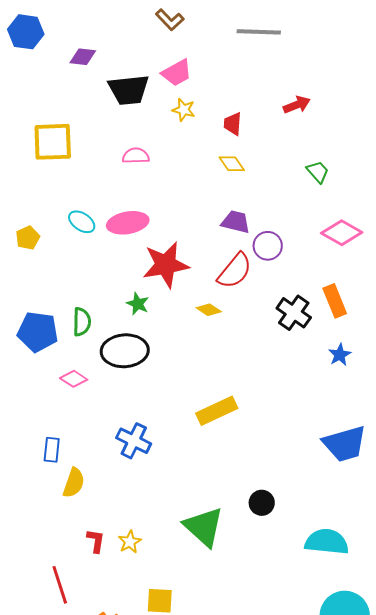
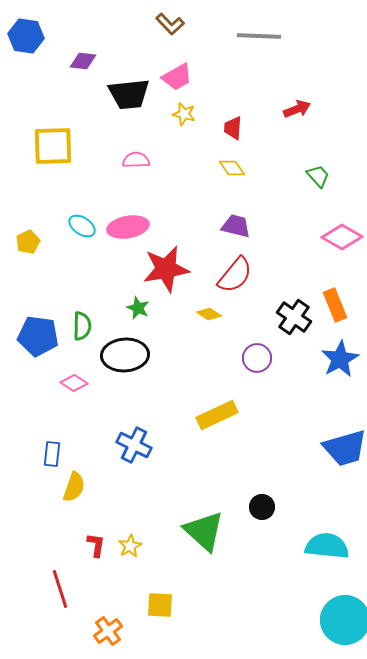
purple circle: (268, 246) -> (257, 358), moved
blue star: (340, 355) -> (340, 359), size x1.6

